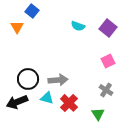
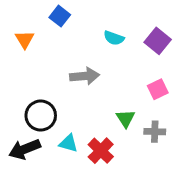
blue square: (32, 11) -> (60, 16), moved
gray arrow: (58, 80) -> (85, 76), moved
gray cross: (106, 90) -> (155, 132), turned -32
green triangle: (98, 114) -> (126, 118), moved

